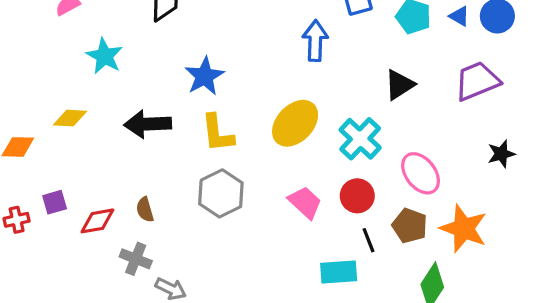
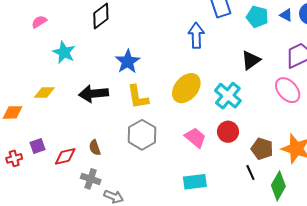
pink ellipse: (421, 173) -> (288, 90), moved
black line: (369, 240) -> (250, 172), moved
cyan rectangle: (339, 272) -> (195, 182), moved

